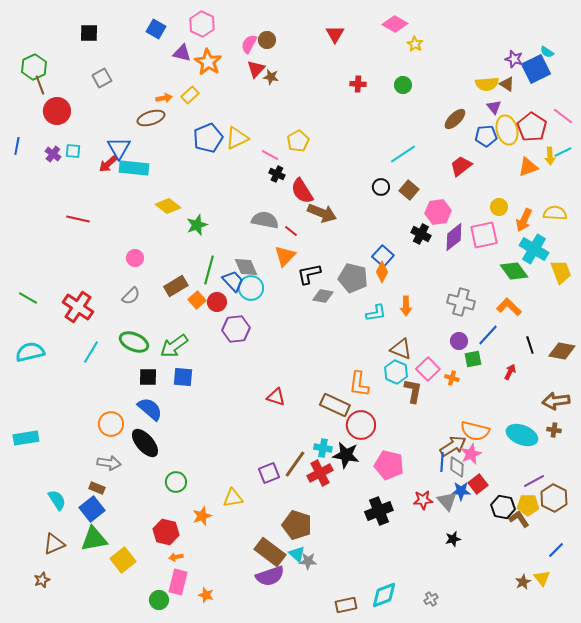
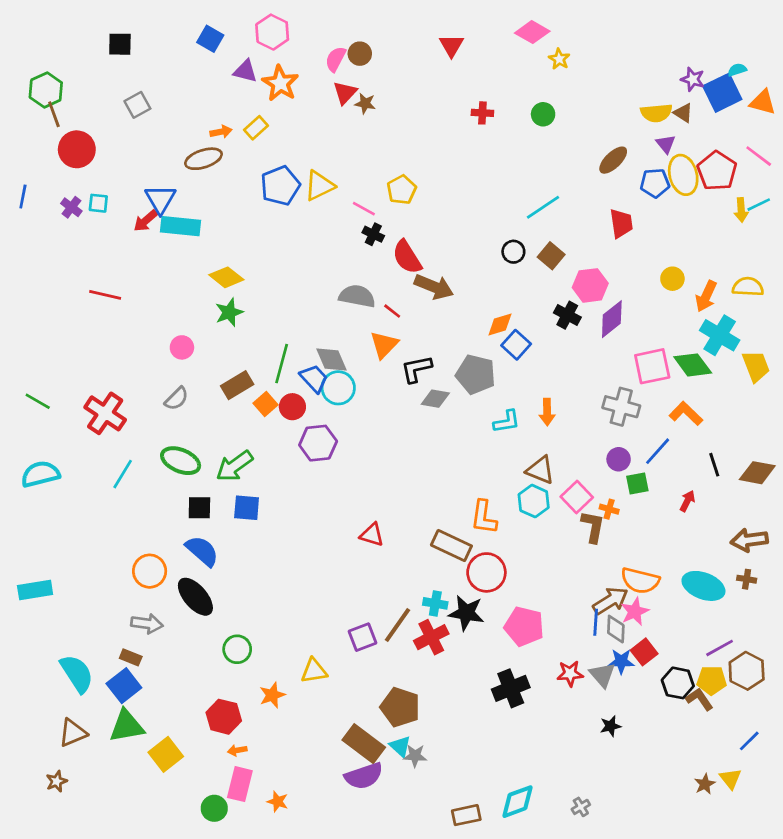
cyan semicircle: (547, 52) -> (737, 70), turned 128
red trapezoid: (461, 166) -> (621, 223), turned 120
orange triangle: (528, 167) -> (763, 102), moved, turned 35
green star: (197, 225) -> (229, 312), moved
pink square: (484, 235) -> (652, 366), moved
orange diamond: (382, 272) -> (500, 324), moved, turned 45
brown L-shape: (413, 391) -> (593, 527), moved
cyan semicircle: (57, 500) -> (77, 674), size x1.4

